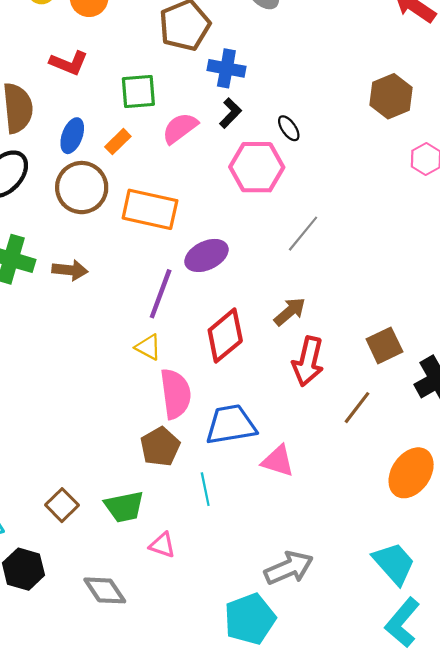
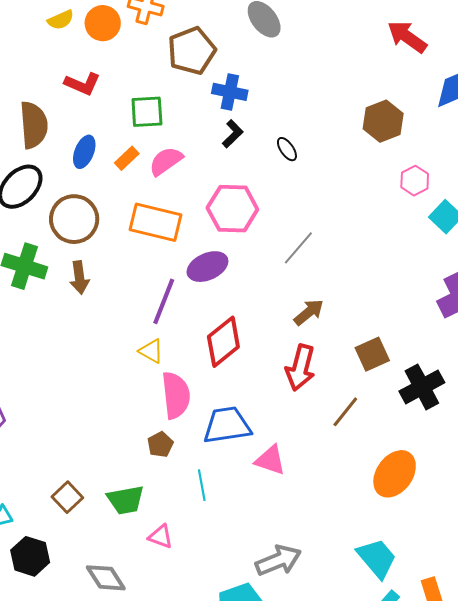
pink semicircle: (180, 128) -> (166, 161), moved
pink hexagon: (257, 167) -> (232, 209), moved
brown circle: (82, 188) -> (74, 219), moved
brown arrow: (70, 270) -> (79, 278), turned 76
brown arrow: (290, 312) -> (309, 312), moved
brown pentagon: (160, 447) -> (160, 444), size x0.7

